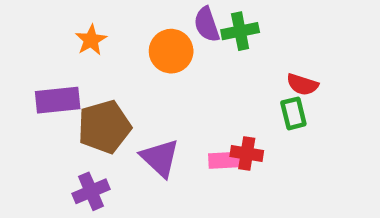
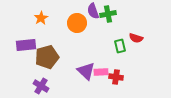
green rectangle: (293, 113) -> (120, 46), moved
red cross: (247, 154) -> (116, 77), moved
purple triangle: (160, 158) -> (86, 71), moved
purple cross: (91, 191) -> (41, 86), turned -35

